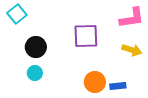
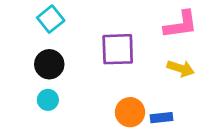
cyan square: (17, 14) -> (51, 19), moved

